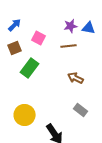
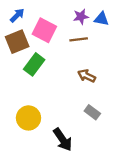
pink square: (39, 38) -> (44, 30), size x1.5
brown square: (15, 48) -> (17, 42), size x1.5

